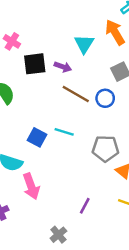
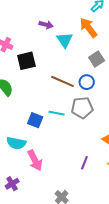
purple arrow: (63, 67) -> (46, 25), moved
gray pentagon: (105, 149) -> (82, 108), moved
purple line: (85, 206) -> (84, 163), moved

